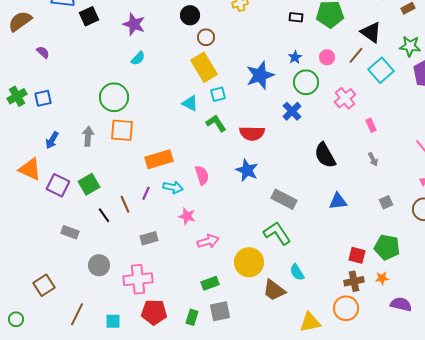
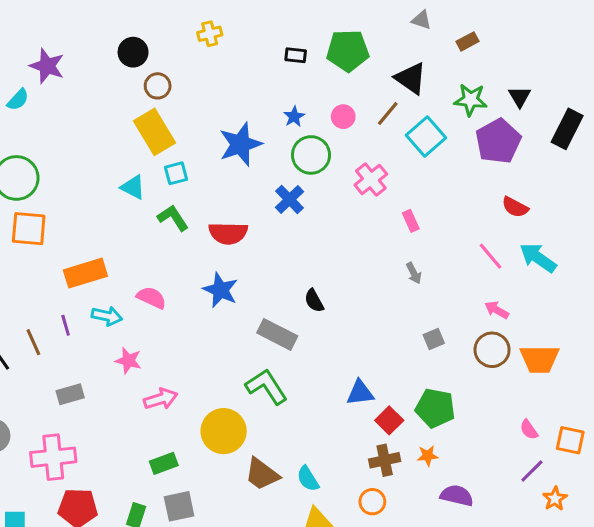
cyan semicircle: (138, 58) -> (18, 100), moved
black semicircle: (325, 155) -> (314, 301), moved, size x0.6
pink semicircle: (202, 175) -> (151, 298), turned -48
purple line: (146, 193) -> (66, 325), turned -40
blue triangle: (338, 201) -> (360, 393), moved
red square: (357, 255) -> (389, 420), turned 30
cyan semicircle: (297, 272) -> (308, 479), moved
orange circle: (346, 308) -> (372, 502), size x0.7

